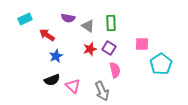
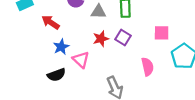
gray triangle: (88, 26) -> (98, 12), turned -32
pink semicircle: (115, 70) -> (148, 67), moved
pink triangle: (73, 86) -> (81, 60), moved

